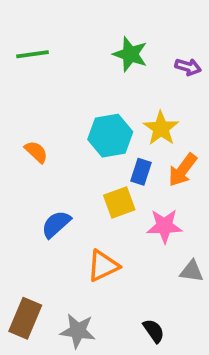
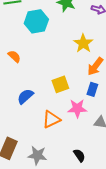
cyan hexagon: (110, 136) -> (36, 21), moved
blue rectangle: (141, 172) -> (92, 89), moved
pink star: (165, 226) -> (77, 108), moved

